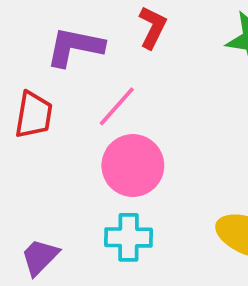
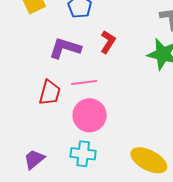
pink line: (117, 106) -> (84, 82), turned 35
red trapezoid: (34, 115) -> (50, 93), moved

